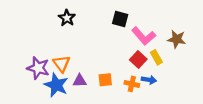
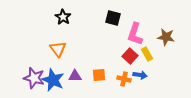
pink L-shape: (144, 36) -> (135, 34), turned 60
orange triangle: (62, 64) -> (58, 49), moved
purple star: (38, 68) -> (34, 78), moved

